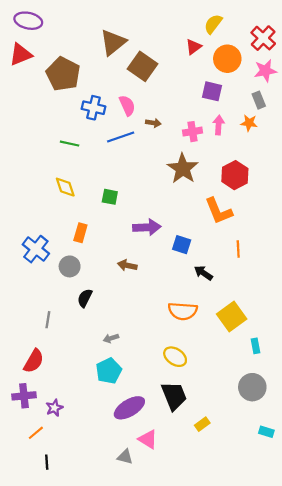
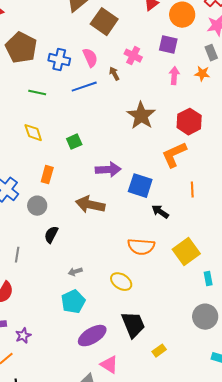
brown pentagon: (63, 74) -> (21, 48), moved
brown arrow: (153, 123) -> (114, 74), turned -128
pink cross: (192, 132) -> (133, 56), moved, turned 36
green square: (110, 197) -> (74, 142), turned -35
orange L-shape: (219, 211) -> (174, 155), turned 88
blue square: (182, 245) -> (140, 186), size x1.4
brown arrow: (127, 265) -> (90, 205), size x1.6
yellow ellipse: (175, 357) -> (121, 282), moved

